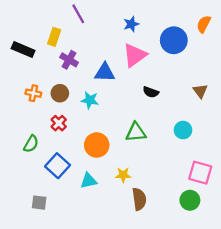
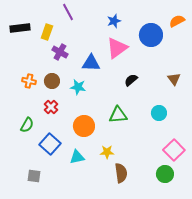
orange semicircle: (204, 24) -> (177, 21), turned 35
black rectangle: (23, 49) -> (20, 28), moved, turned -30
black semicircle: (151, 92) -> (131, 80), turned 120
pink square: (200, 173) -> (174, 150), turned 30

